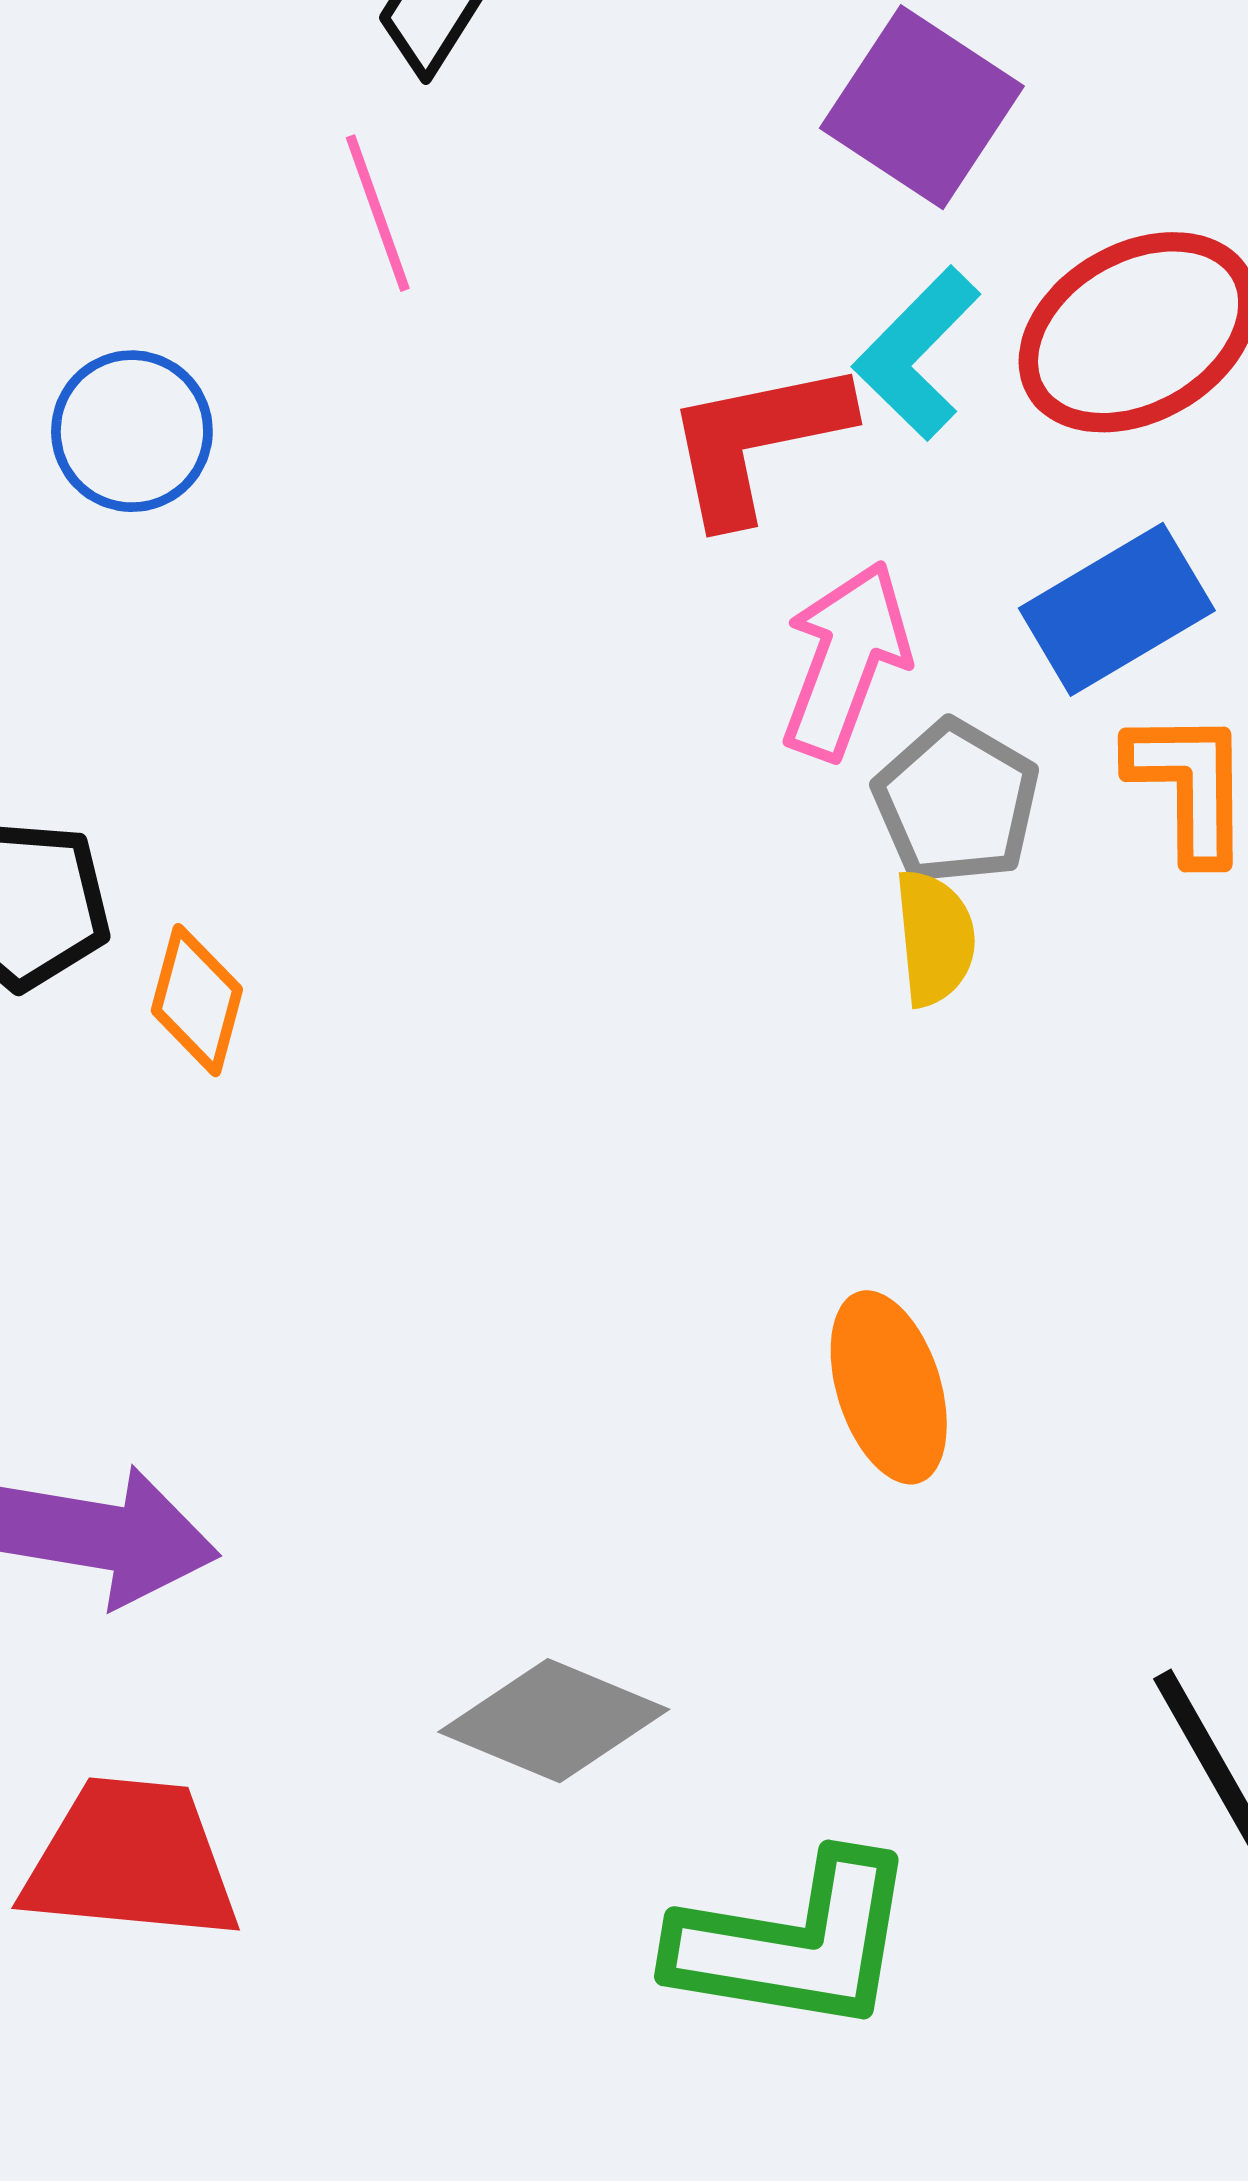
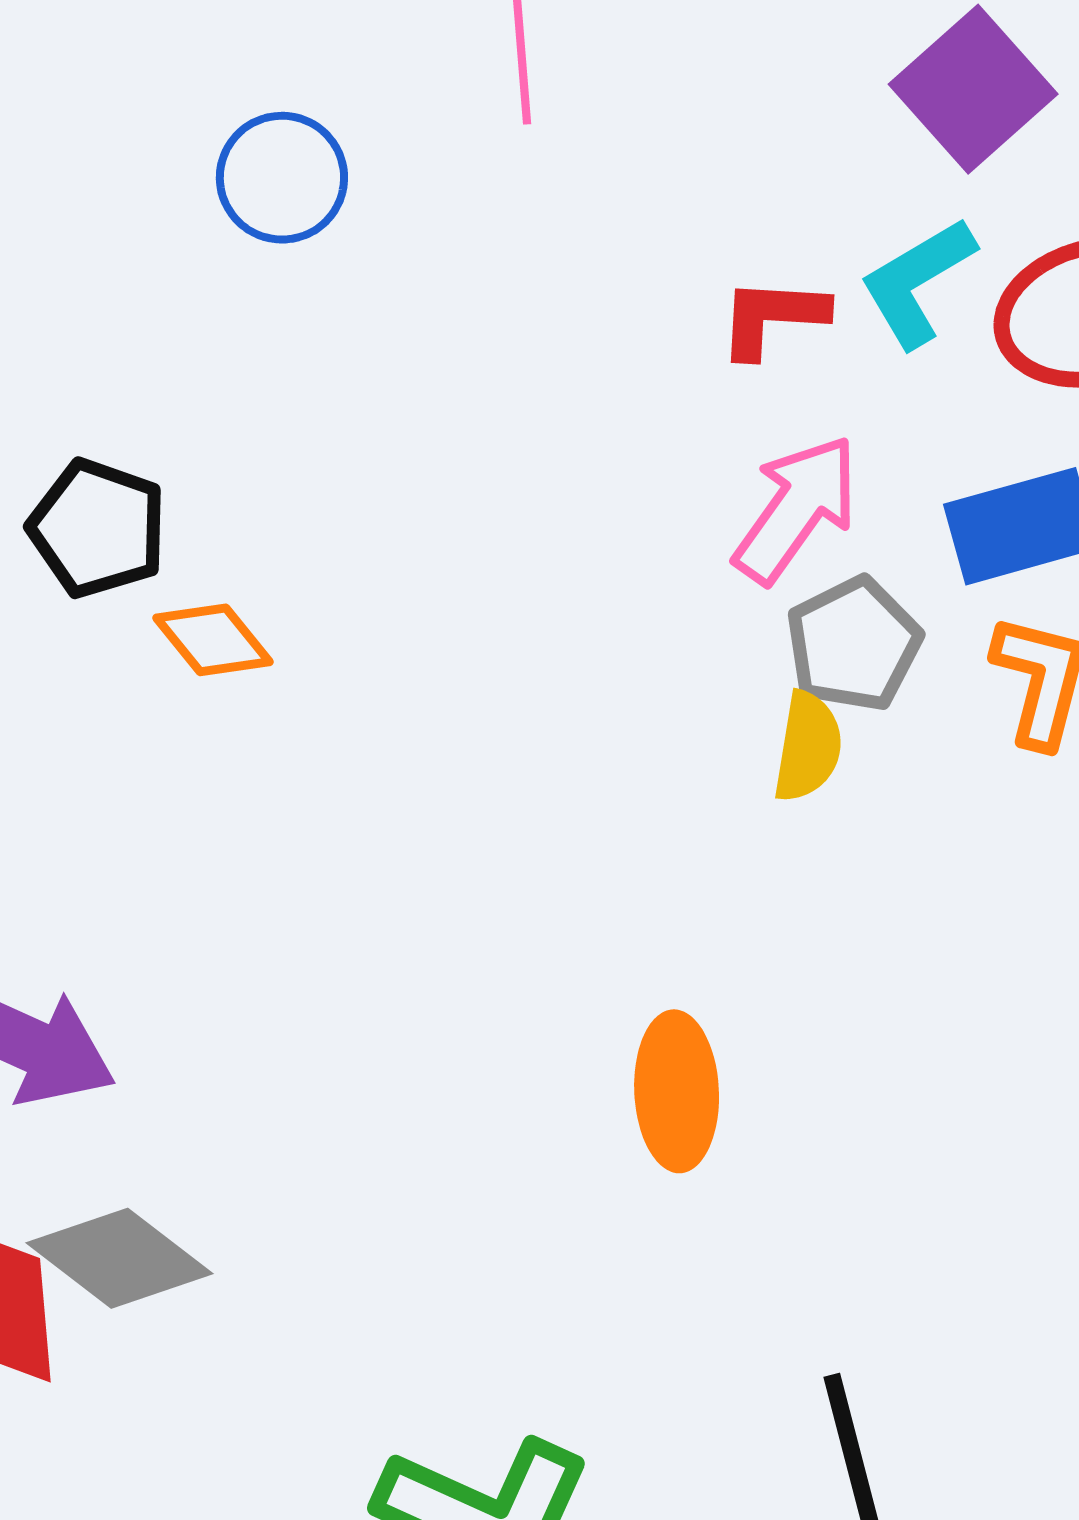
red L-shape: (757, 441) -> (772, 317), size x0.7
orange diamond: (197, 1000) -> (213, 640), turned -69
gray diamond: (554, 1721) -> (119, 1258), moved

